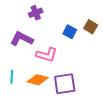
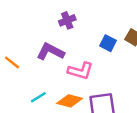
cyan line: (12, 77) -> (38, 97), turned 56

